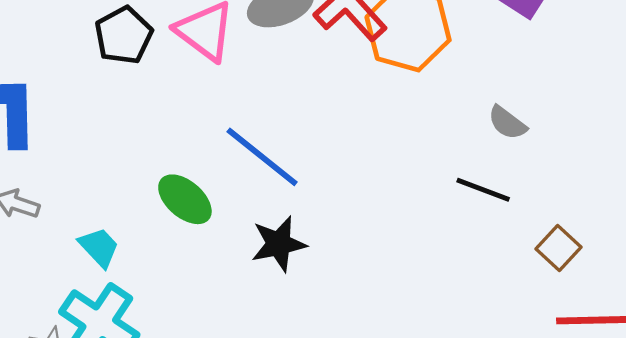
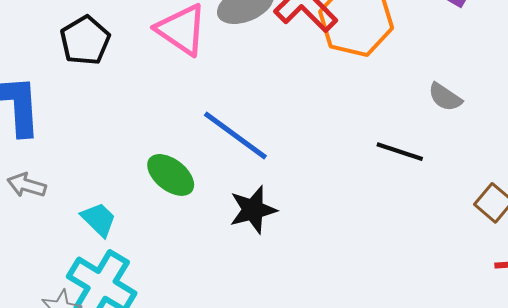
black pentagon: (124, 35) -> (85, 40), moved
black line: (483, 190) -> (400, 152), moved

